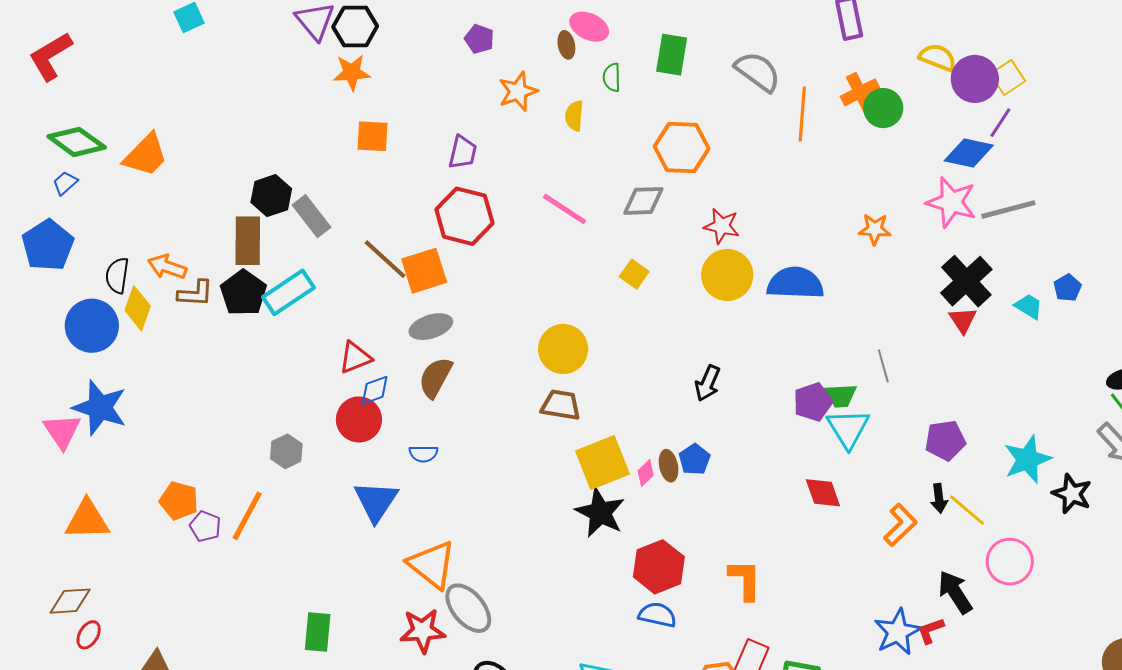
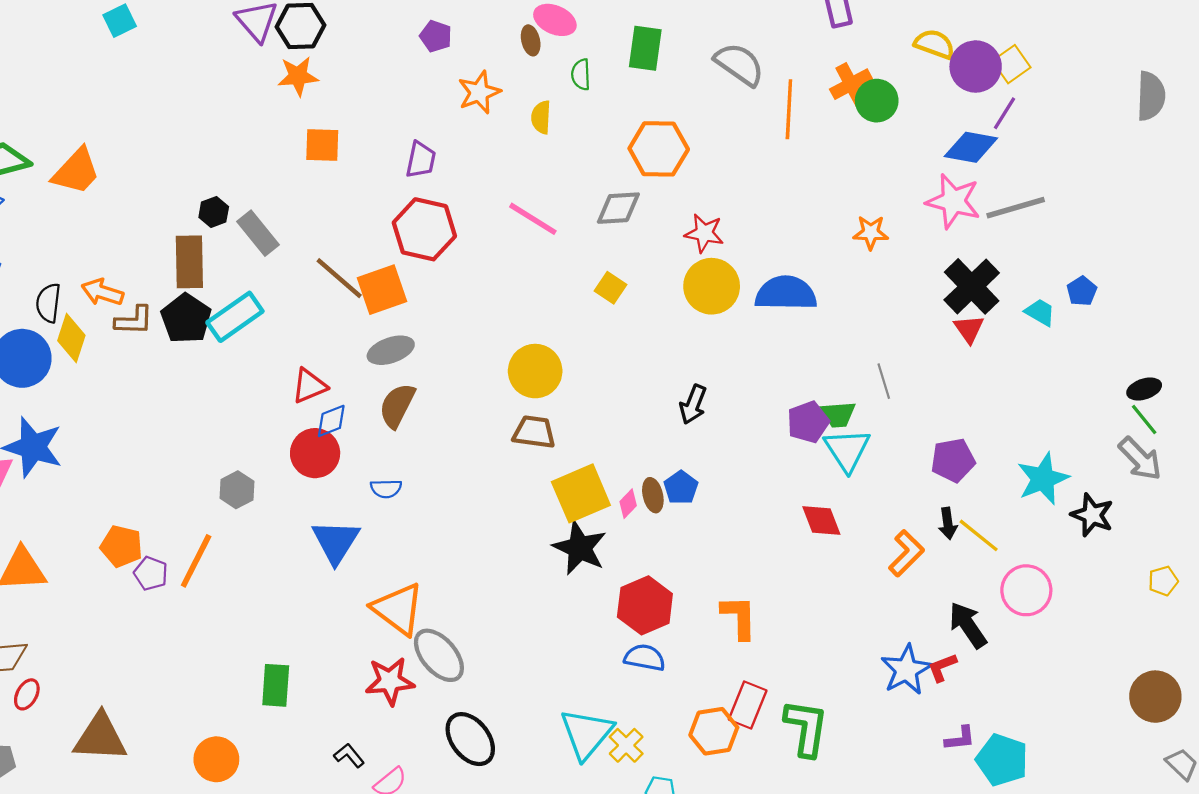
black hexagon: (271, 196) -> (214, 212), size x0.7

